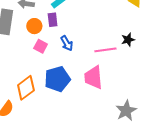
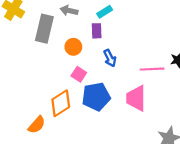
orange circle: (34, 26) -> (73, 47), moved
pink square: (41, 46) -> (79, 74), moved

